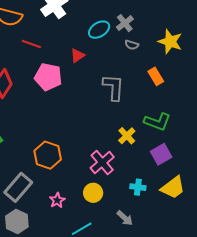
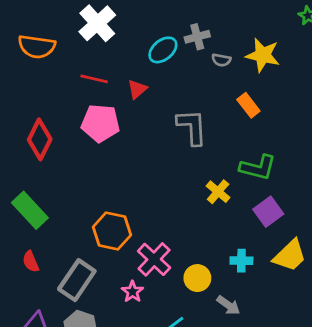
gray cross: (125, 23) -> (197, 37), turned 30
red line: (31, 44) -> (94, 79), moved
gray semicircle: (132, 45) -> (221, 60), moved
pink cross: (102, 163) -> (154, 259), moved
yellow circle: (93, 193) -> (197, 278), moved

